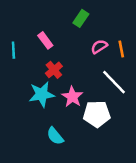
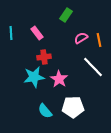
cyan line: (13, 50) -> (11, 33), moved
red cross: (54, 70) -> (44, 57), turned 32
white pentagon: (97, 114) -> (73, 107), moved

